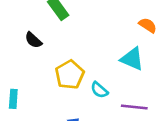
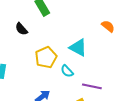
cyan triangle: (132, 59) -> (78, 48), moved

